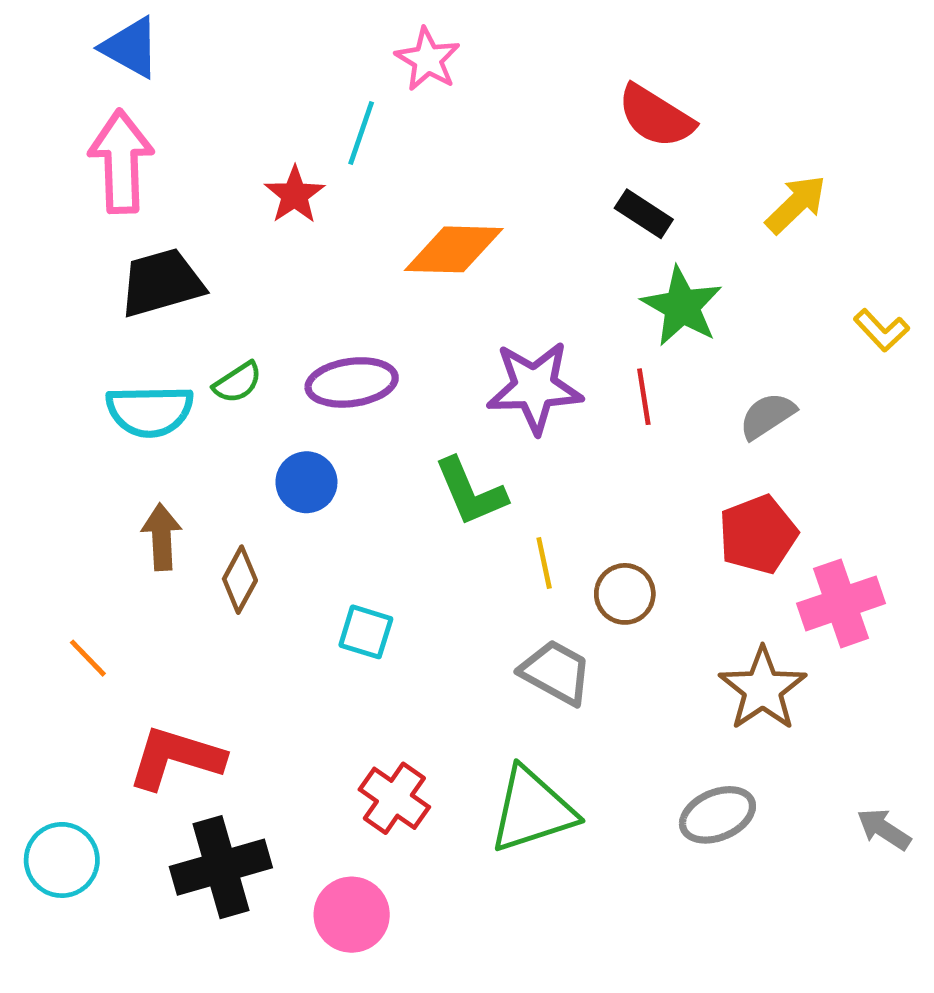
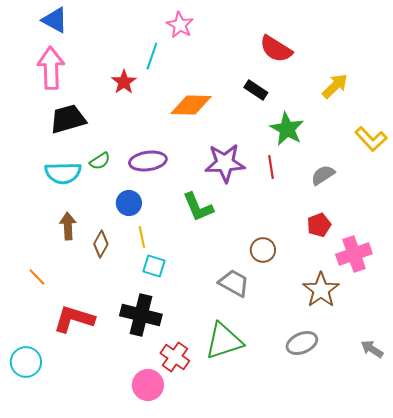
black rectangle: (644, 214) -> (256, 90), moved
yellow L-shape: (881, 330) -> (371, 139), size x1.4
red pentagon: (758, 535) -> (319, 225), size x0.7
yellow line: (544, 563) -> (142, 237), moved
red cross: (394, 798) -> (175, 357), moved
black cross: (221, 867) -> (141, 315), moved, turned 30

